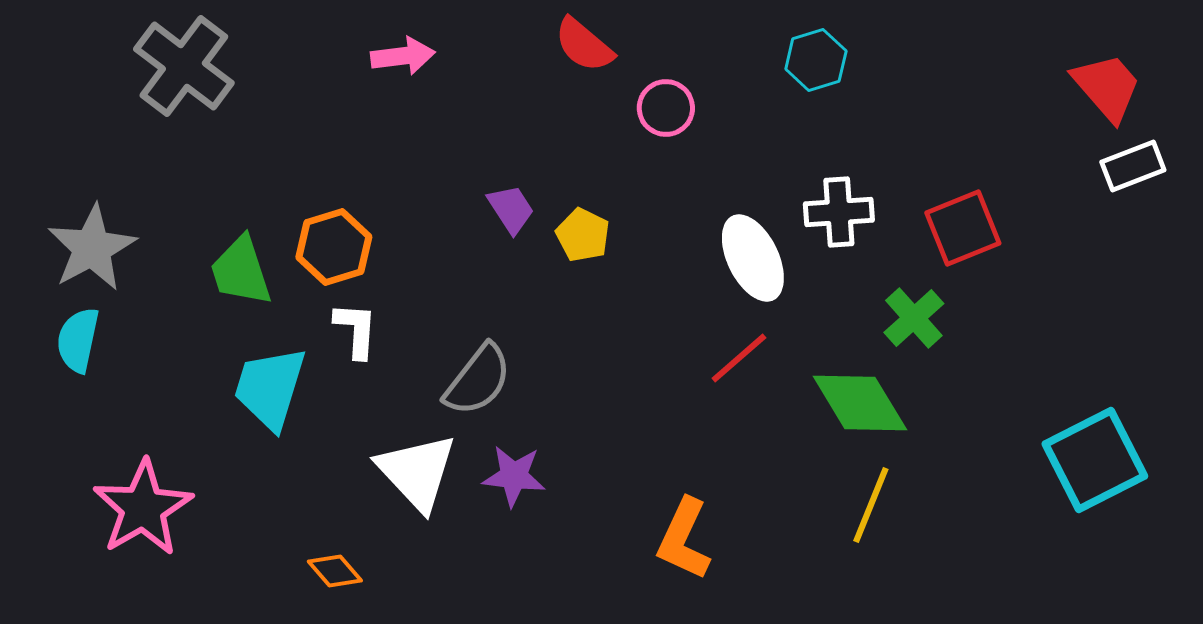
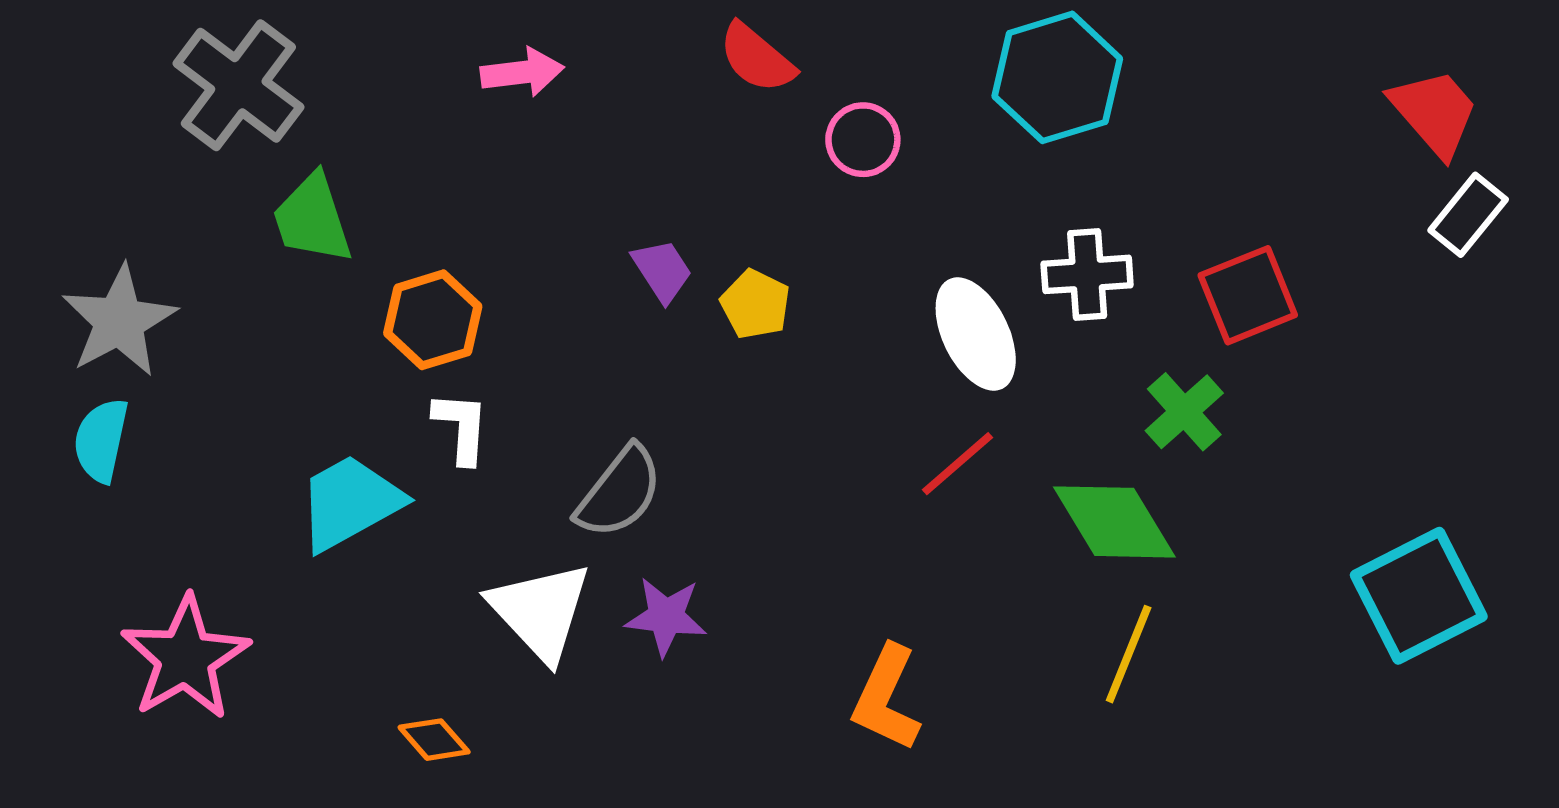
cyan hexagon: (816, 60) -> (1057, 77), size x1.6
white rectangle: (1133, 166) -> (1468, 215), turned -30
green trapezoid: (241, 271) -> (312, 219), moved
cyan trapezoid: (270, 388) -> (350, 502), turned 44

